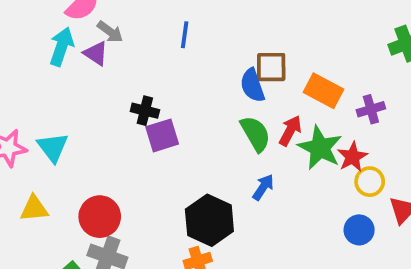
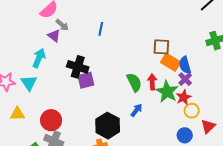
cyan arrow: (62, 47) -> (39, 58), moved
brown square: (271, 67) -> (161, 47), moved
blue semicircle: (252, 85) -> (185, 65), moved
purple cross: (371, 109) -> (185, 79), moved, turned -32
black cross: (145, 111) -> (78, 67), size x1.5
red arrow: (290, 131) -> (152, 82), turned -35

